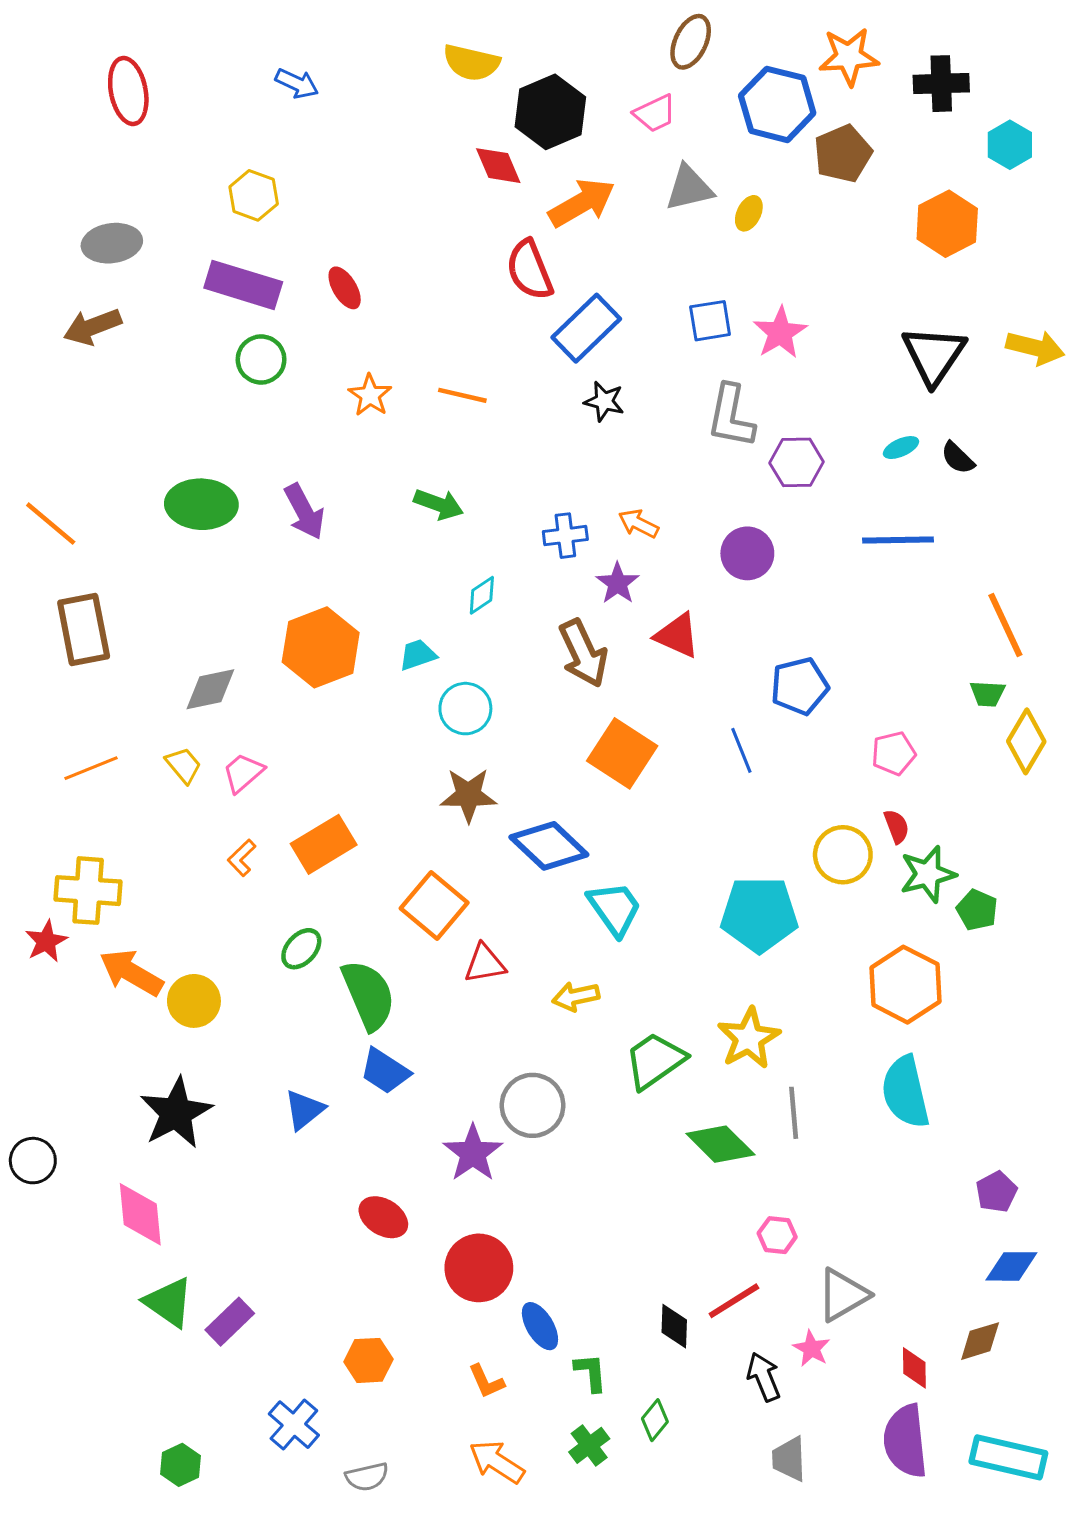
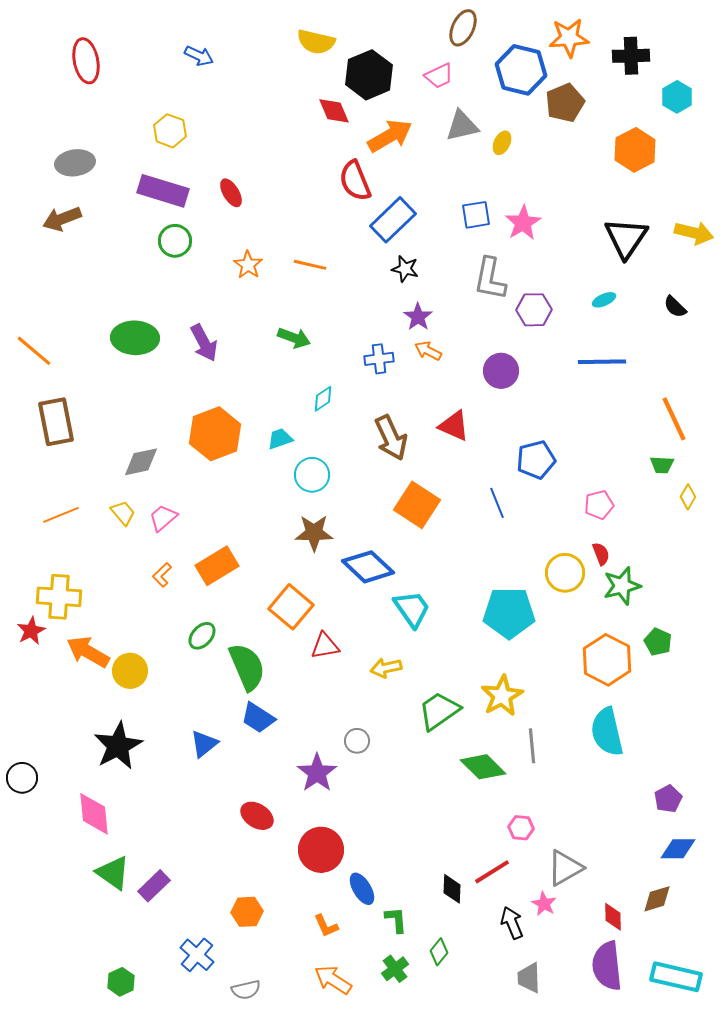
black semicircle: (958, 458) -> (675, 307), moved
purple star: (618, 583) -> (418, 317), moved
yellow diamond: (1026, 741) -> (688, 497), size x0.6
green pentagon: (977, 910) -> (658, 642), moved
gray circle: (533, 1105) -> (357, 741), size x0.6

